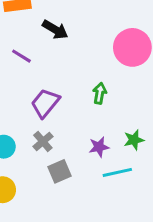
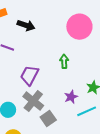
gray cross: (43, 142) -> (33, 101), size x1.5

